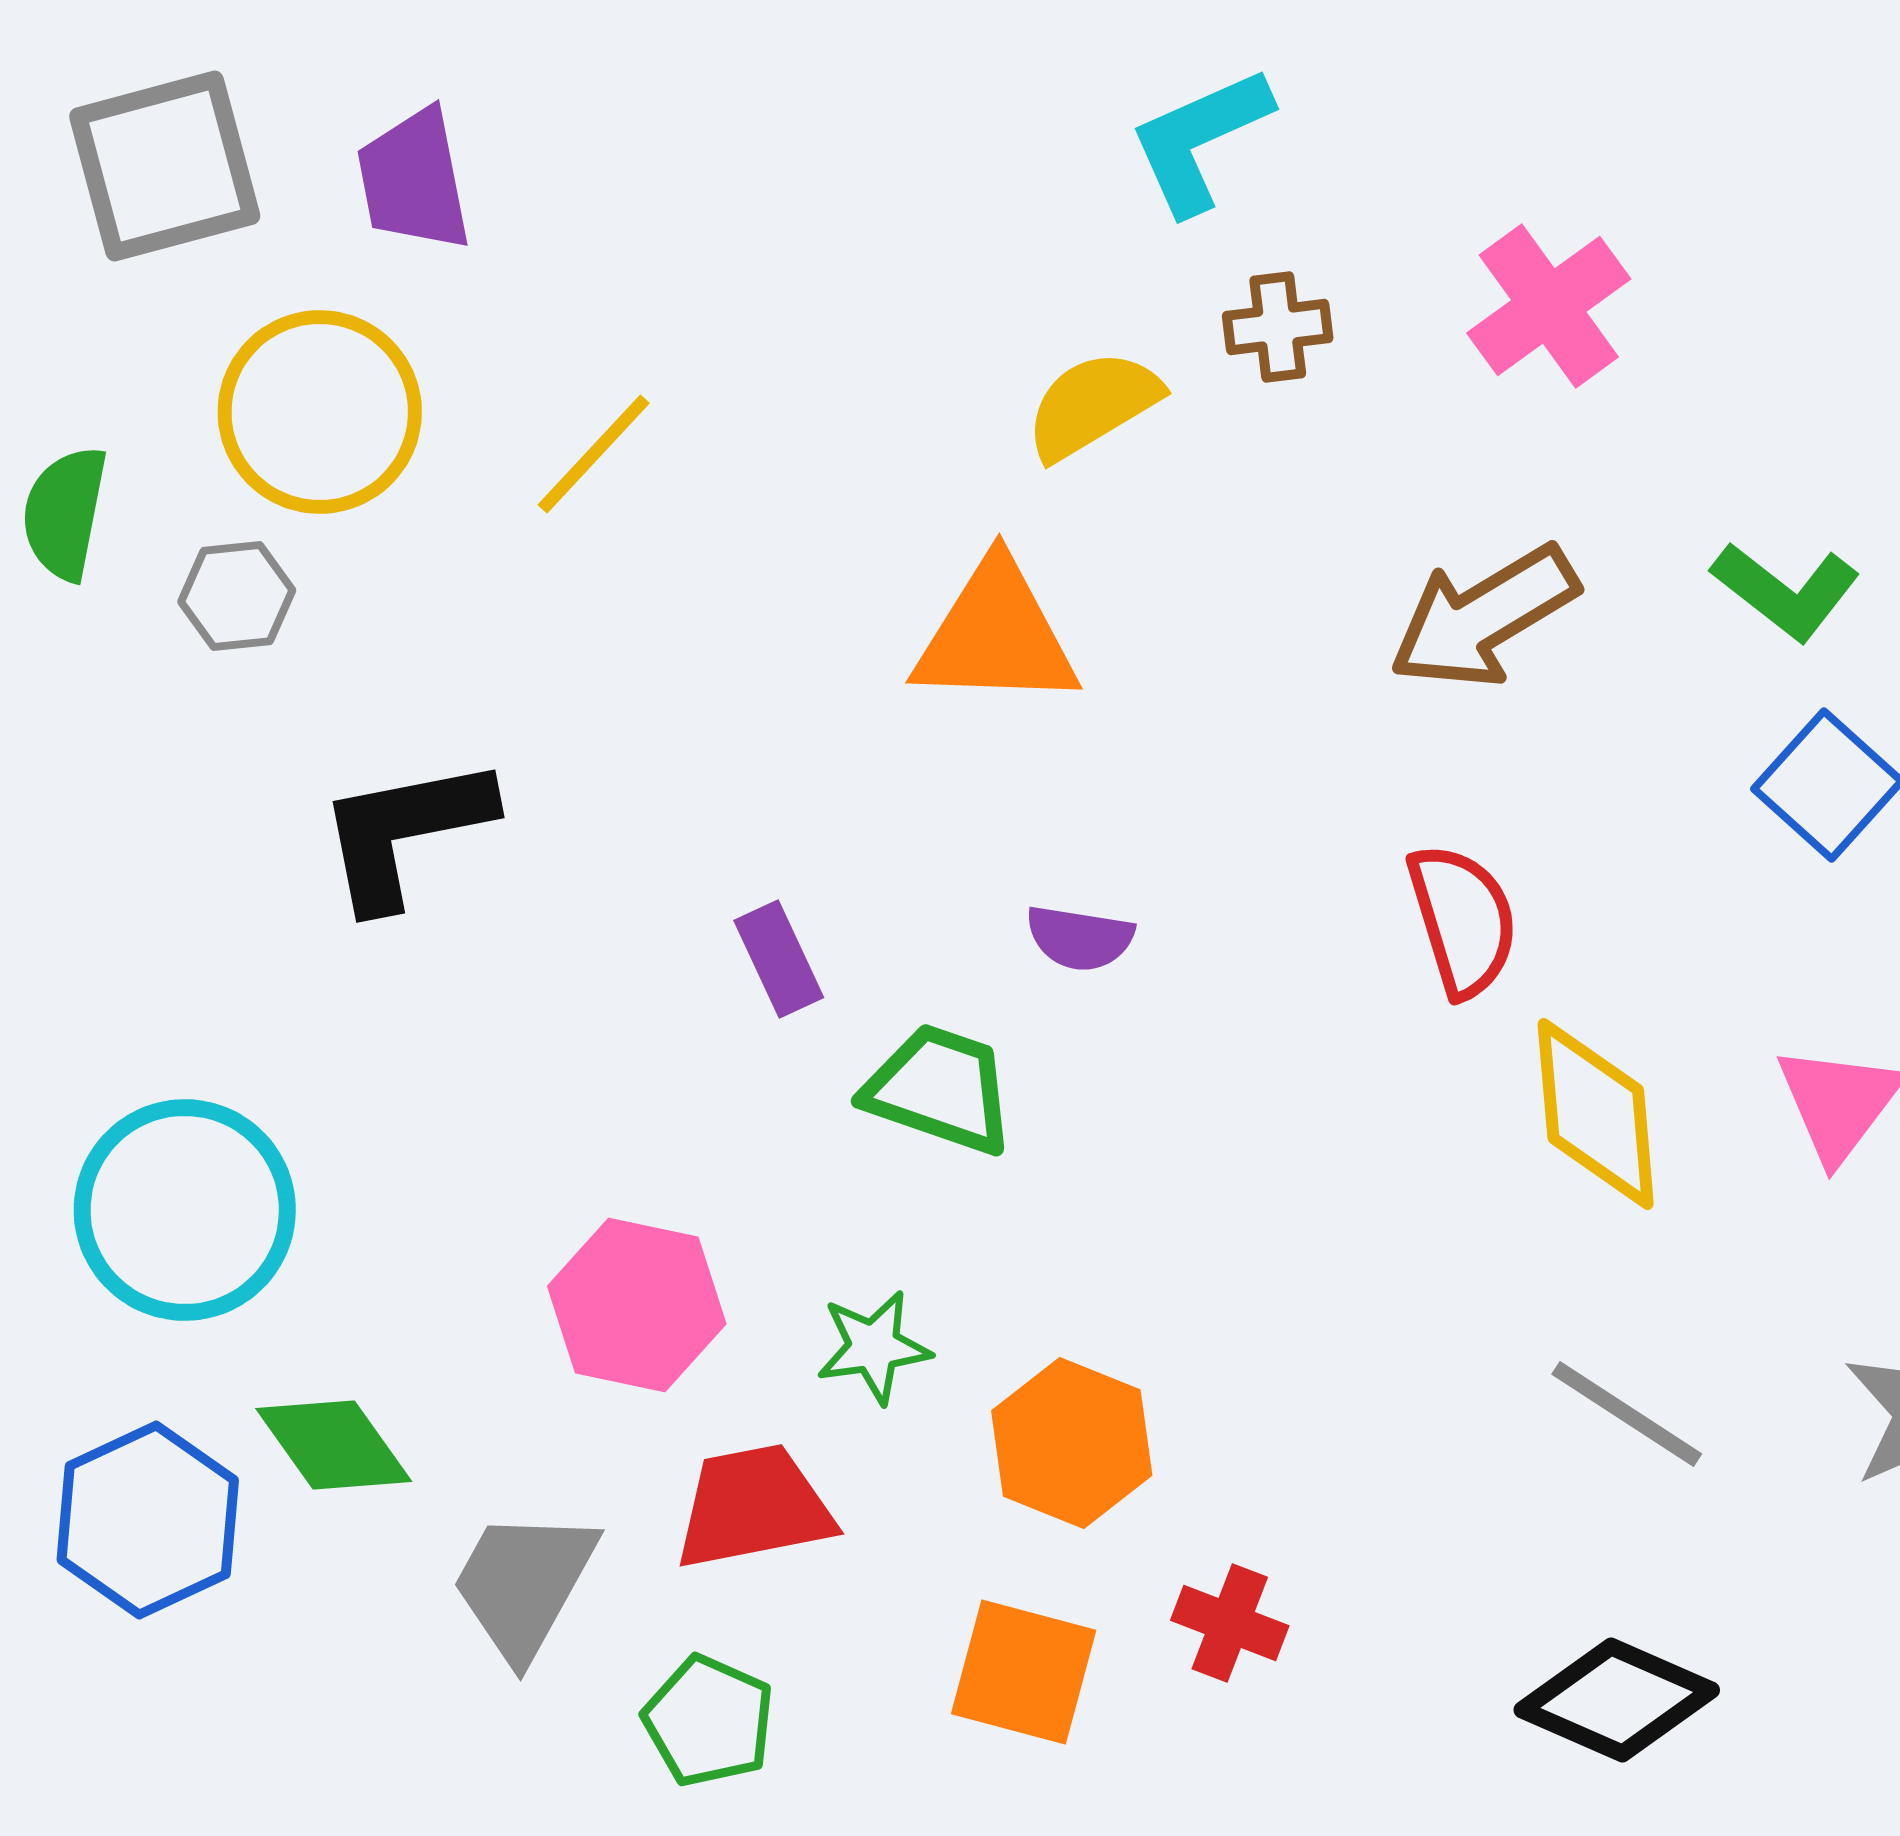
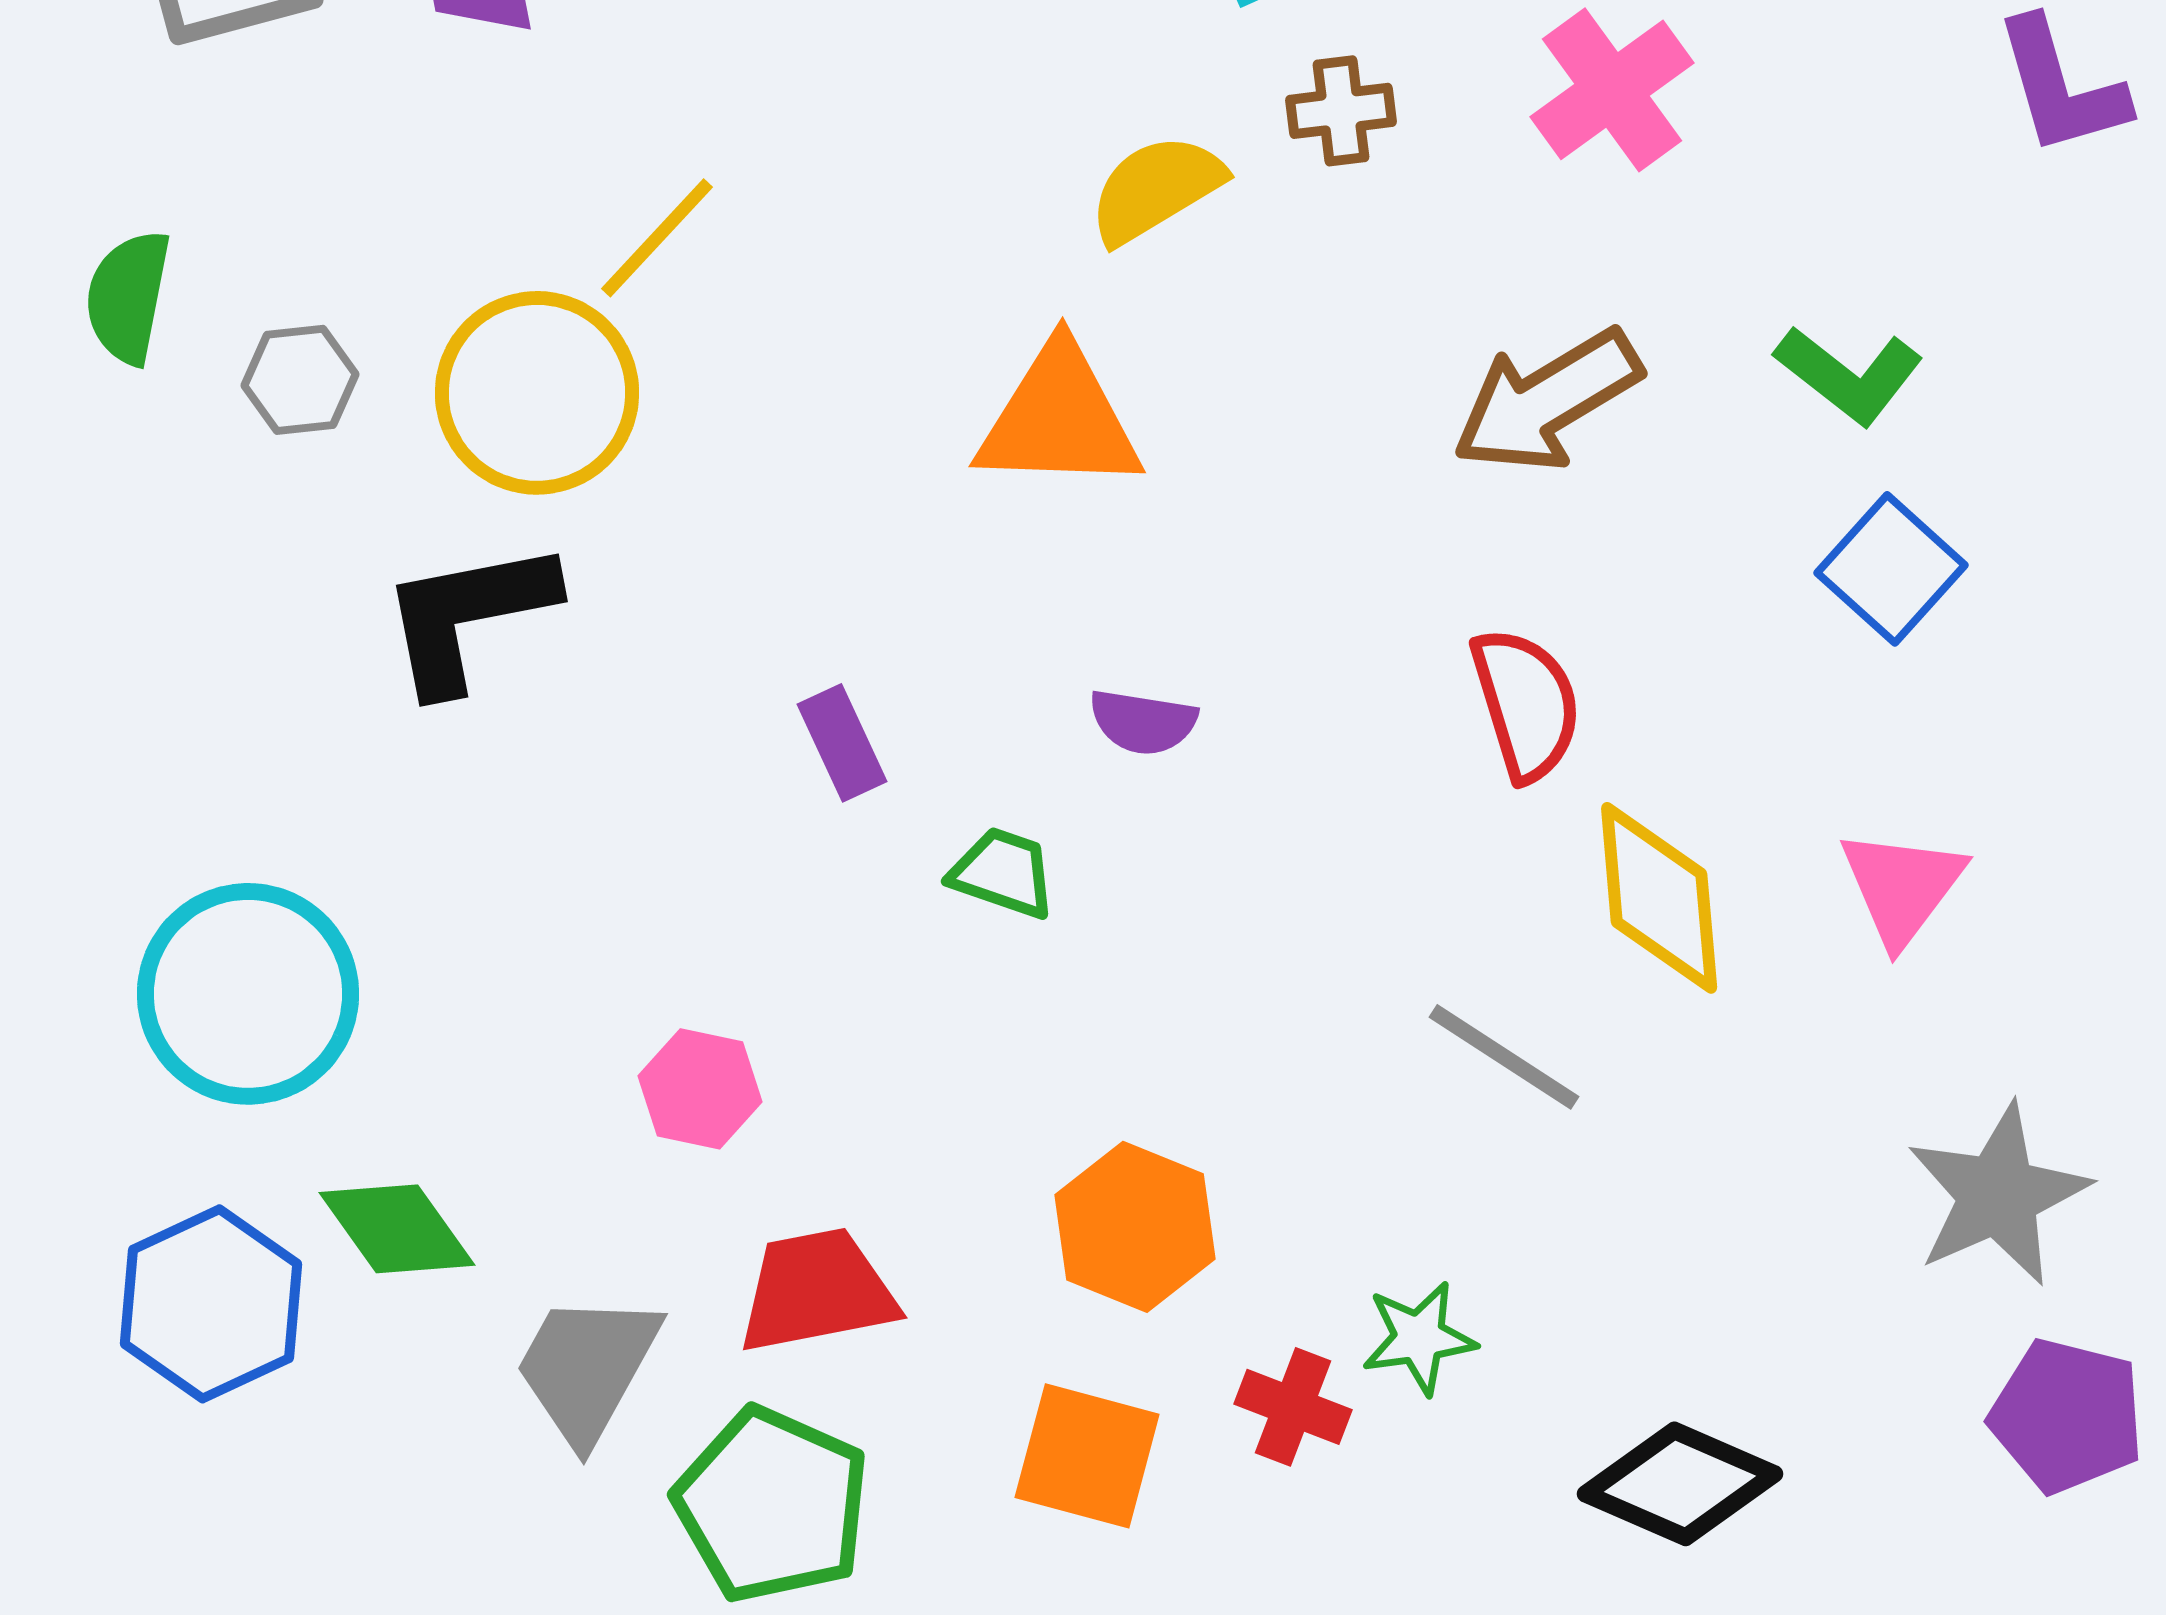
yellow circle: (320, 412) -> (537, 393), moved
green trapezoid: (940, 1089) -> (1003, 873), size x0.7
pink hexagon: (637, 1305) -> (700, 1089), size x0.7
green star: (874, 1347) -> (1419, 1338), moved
gray line: (1627, 1414) -> (1504, 1057), moved
green pentagon: (709, 1721) -> (772, 1505), size x1.5

